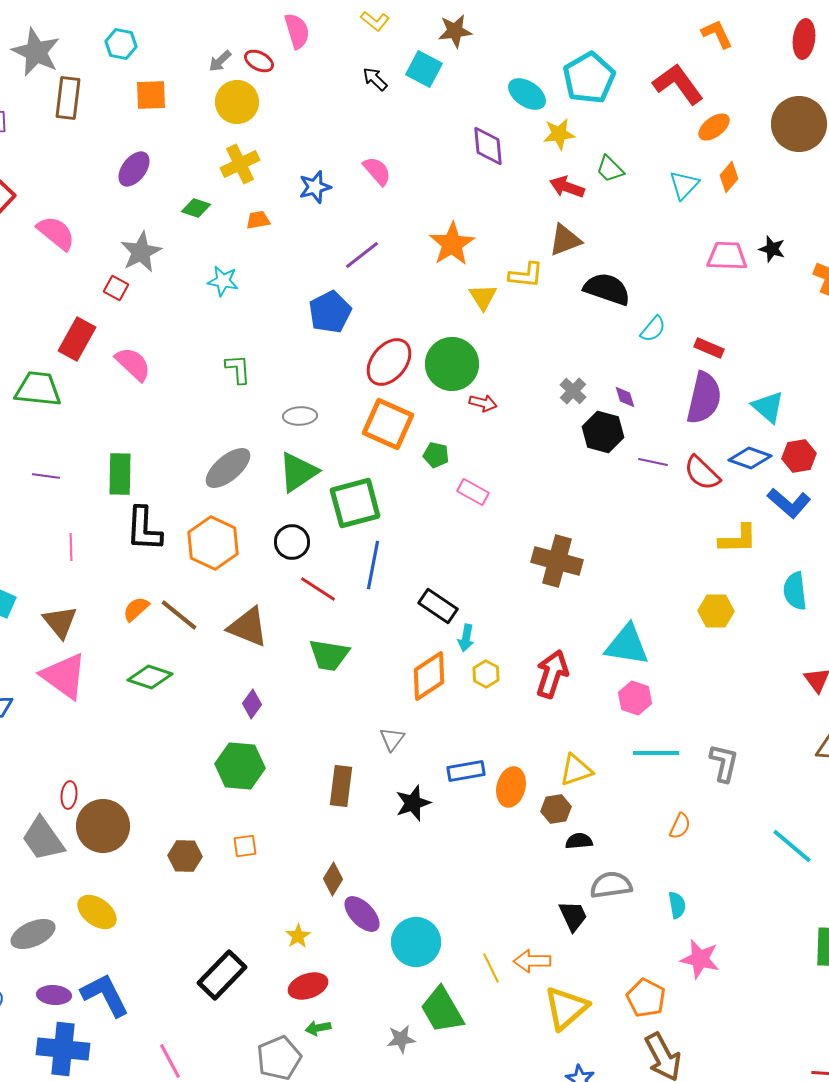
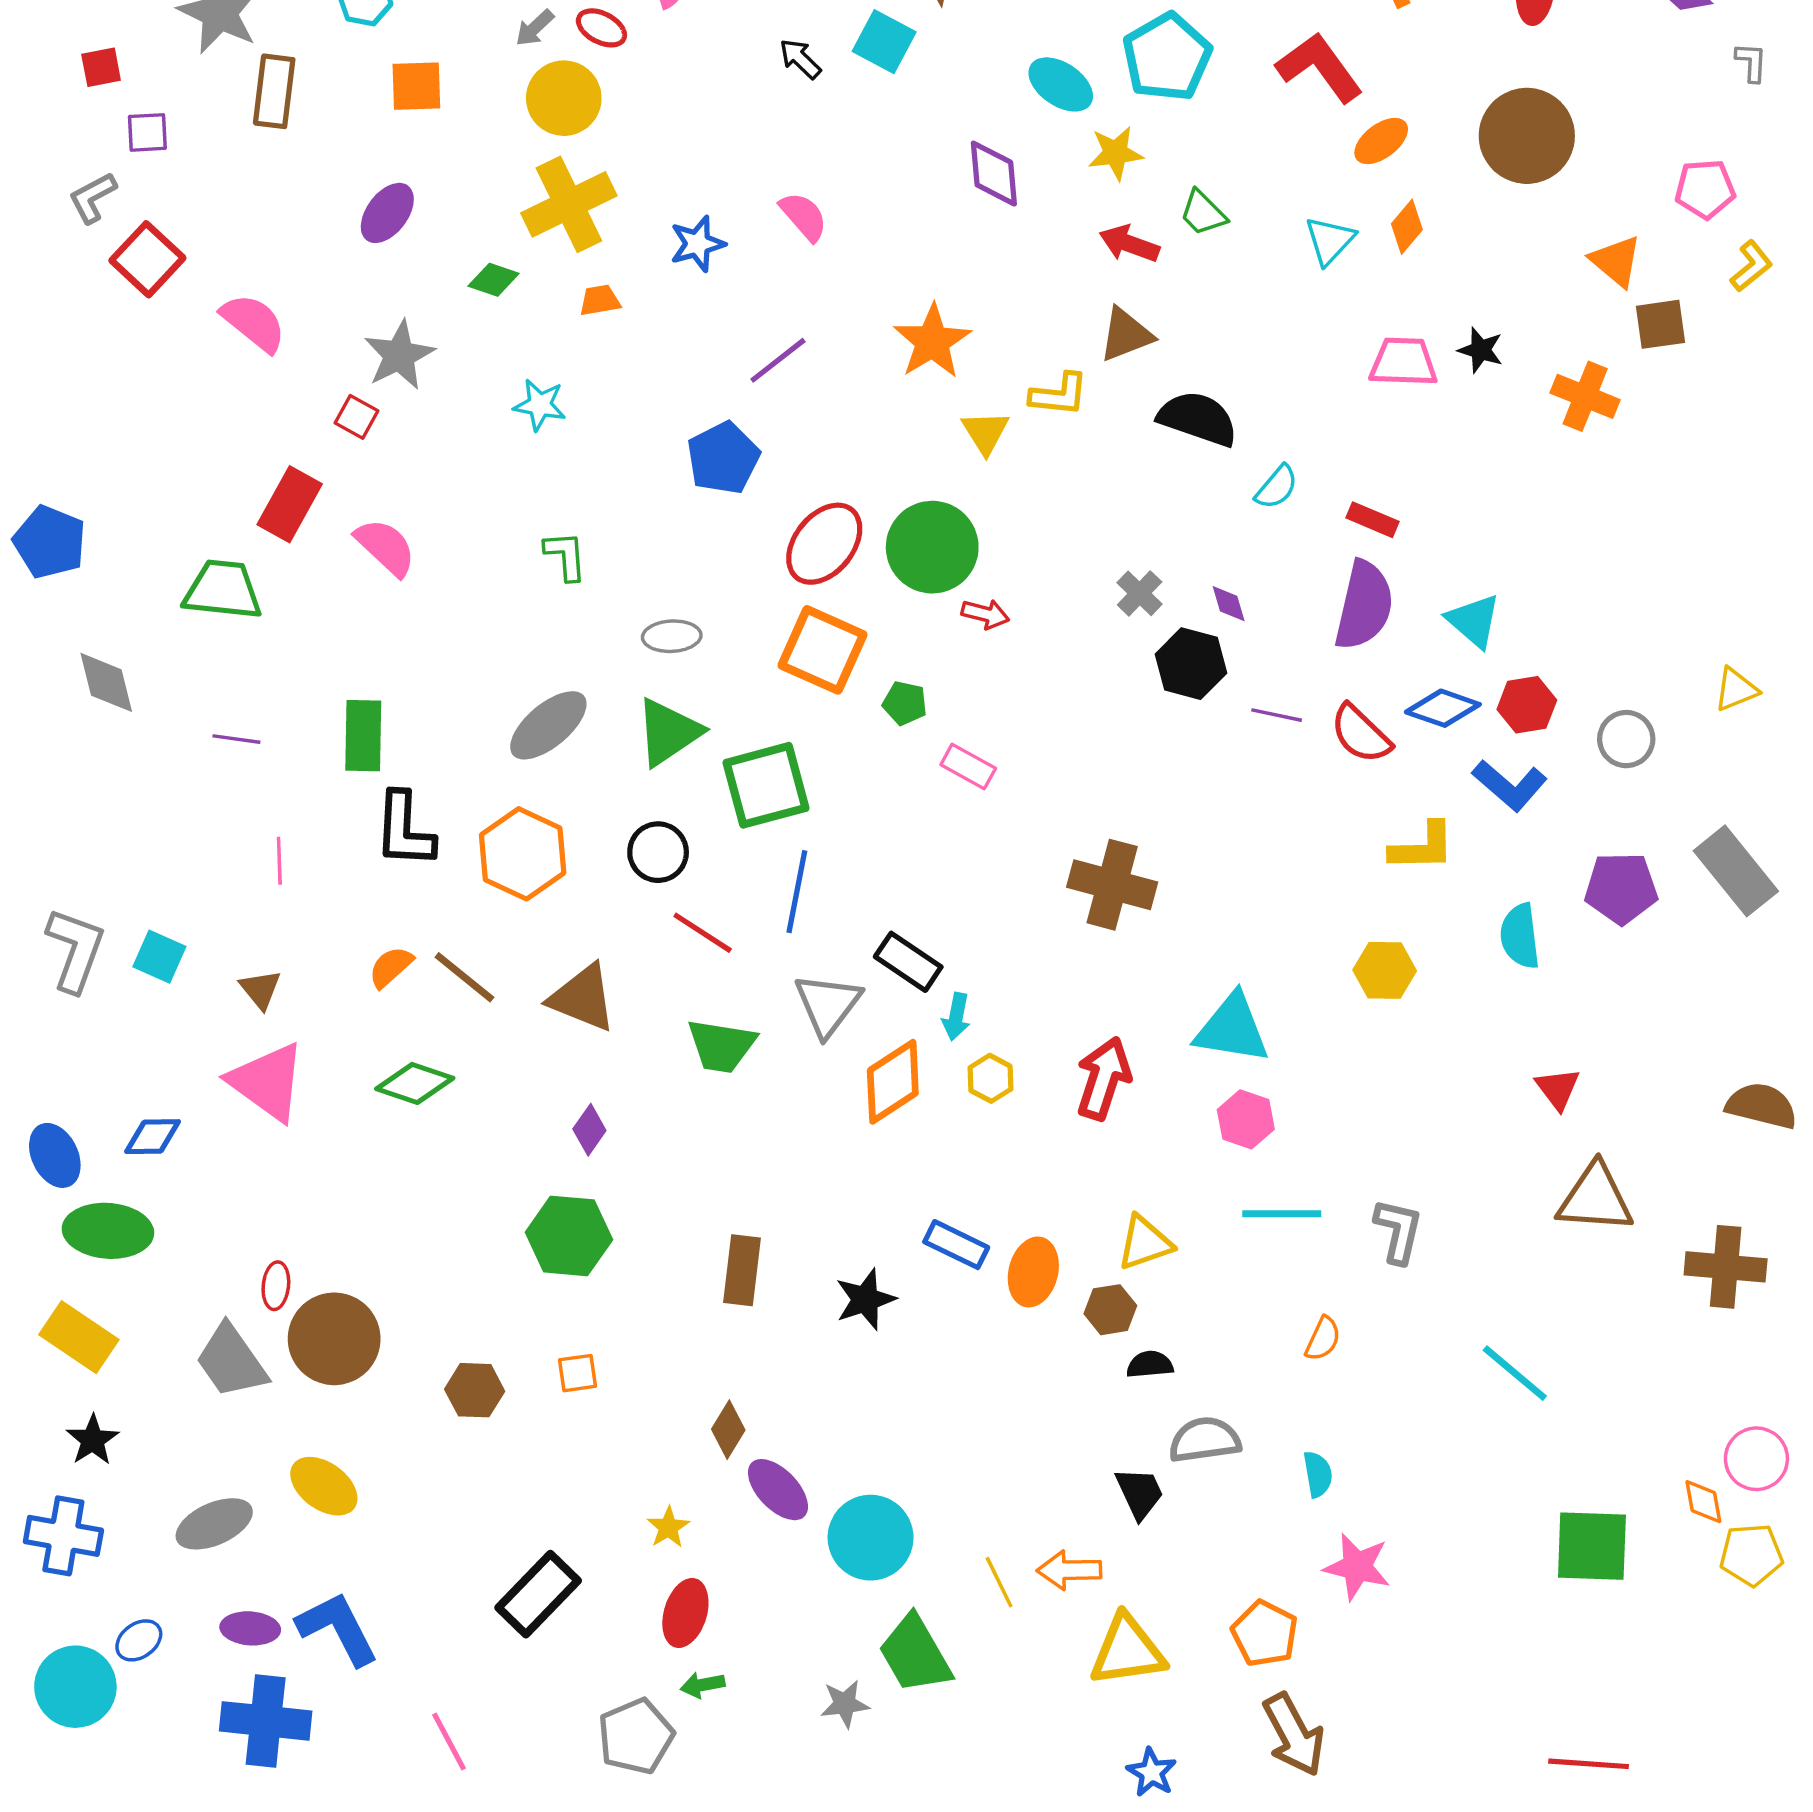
yellow cross: (240, 164) -> (569, 204), size x1.4
brown triangle: (60, 622) -> (260, 989), size x0.7
gray triangle: (392, 739) -> (828, 1005), moved, size x1.6
blue rectangle: (466, 771) -> (956, 1245), turned 36
red ellipse: (308, 986) -> (685, 1613), turned -54
yellow triangle: (566, 1008) -> (1128, 1651), turned 33

